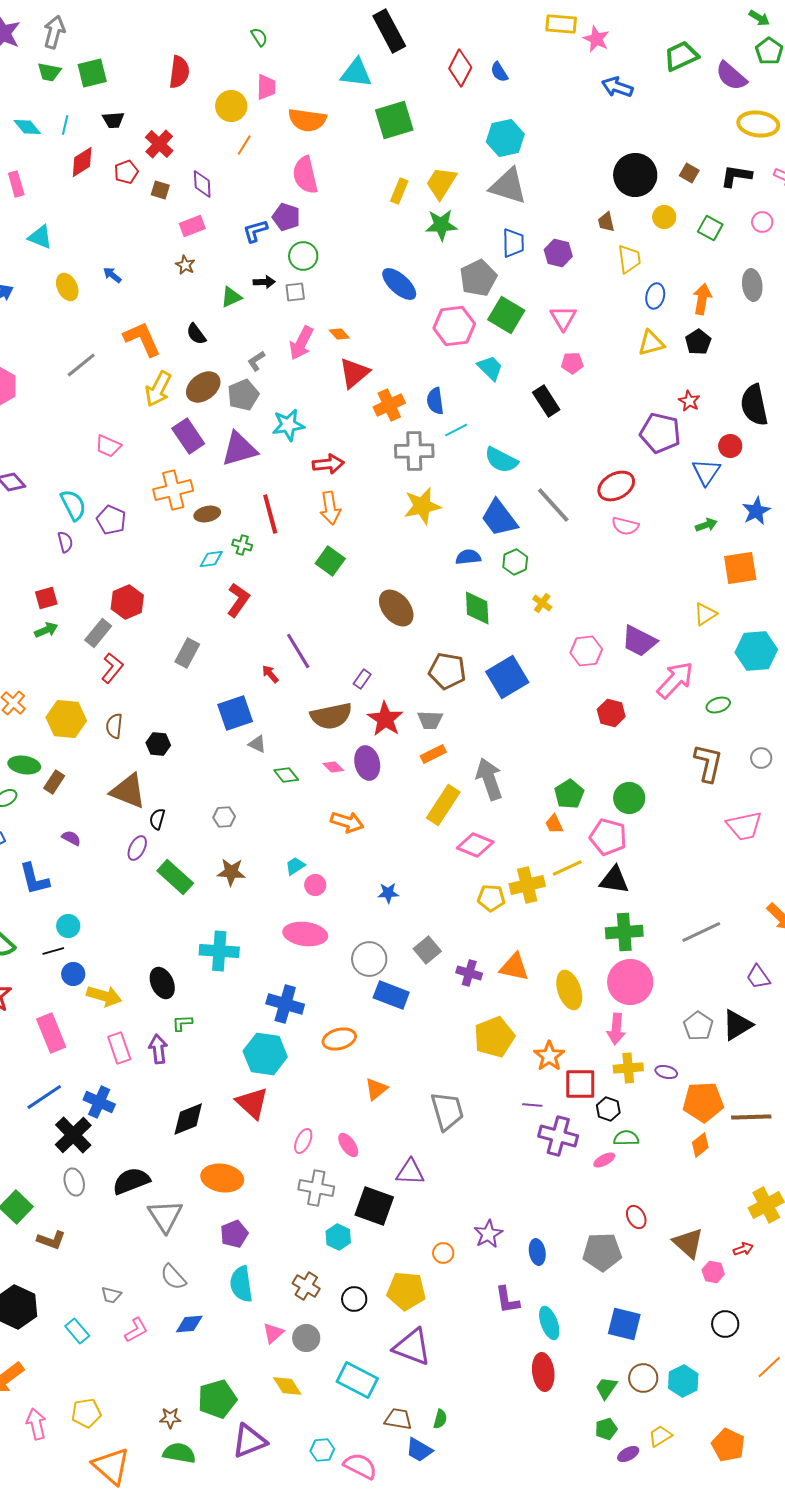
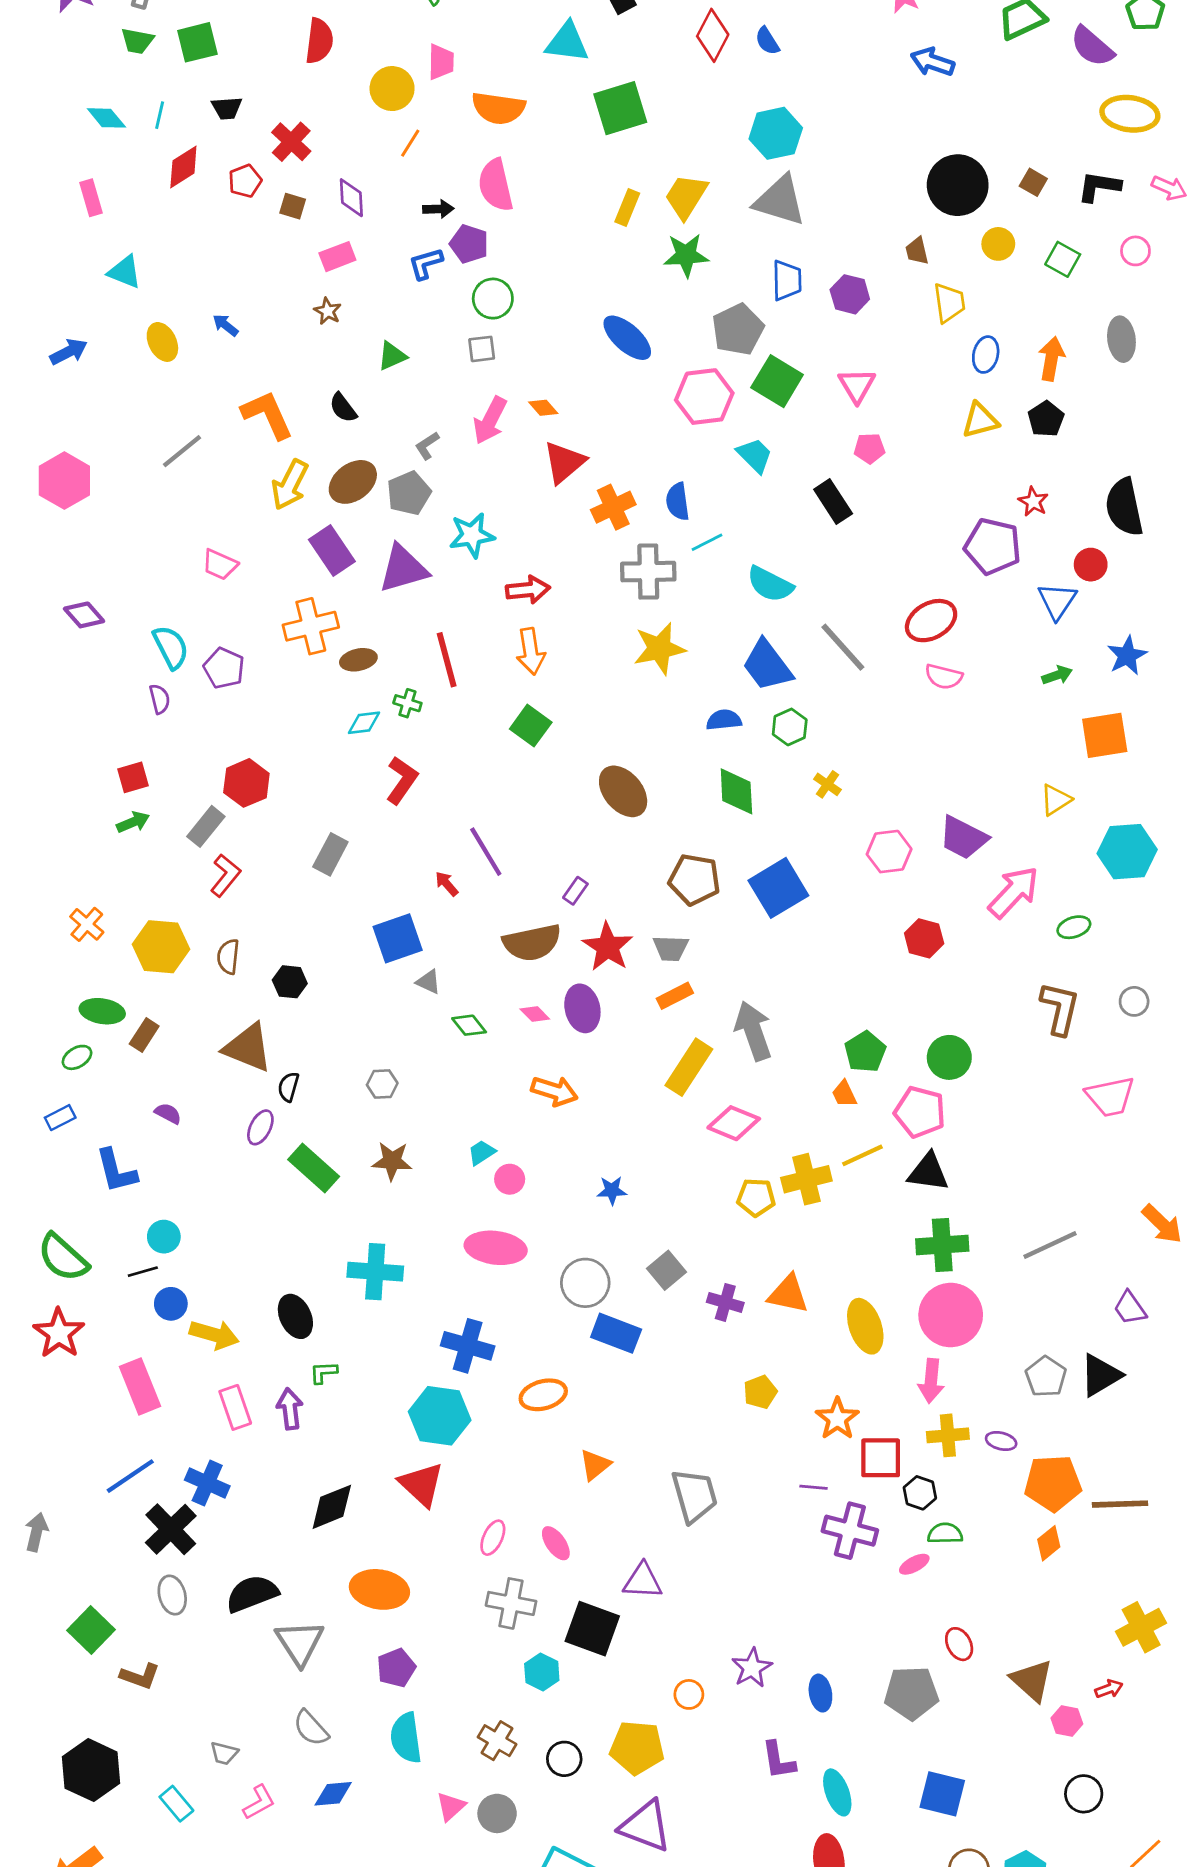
black arrow: (264, 282) -> (438, 209), moved
yellow pentagon: (494, 1037) -> (760, 1392), size x0.6

